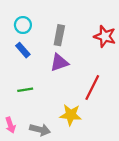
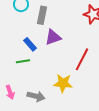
gray rectangle: (59, 35) -> (42, 15), moved
blue rectangle: (23, 50) -> (30, 44), moved

